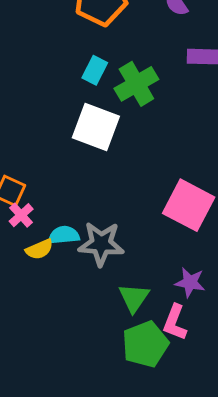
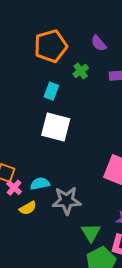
green cross: (136, 84) -> (81, 71), moved, size x0.6
cyan semicircle: (64, 235) -> (40, 184), moved

